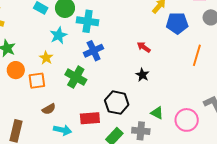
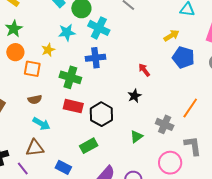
orange line: (197, 55) -> (190, 108), moved
green cross: (76, 77) -> (70, 77), turned -30
green triangle: (157, 113) -> (137, 137), turned 40
red rectangle: (90, 118) -> (73, 106), moved
pink circle: (187, 120) -> (170, 163), moved
gray cross: (141, 131) -> (165, 124), moved

